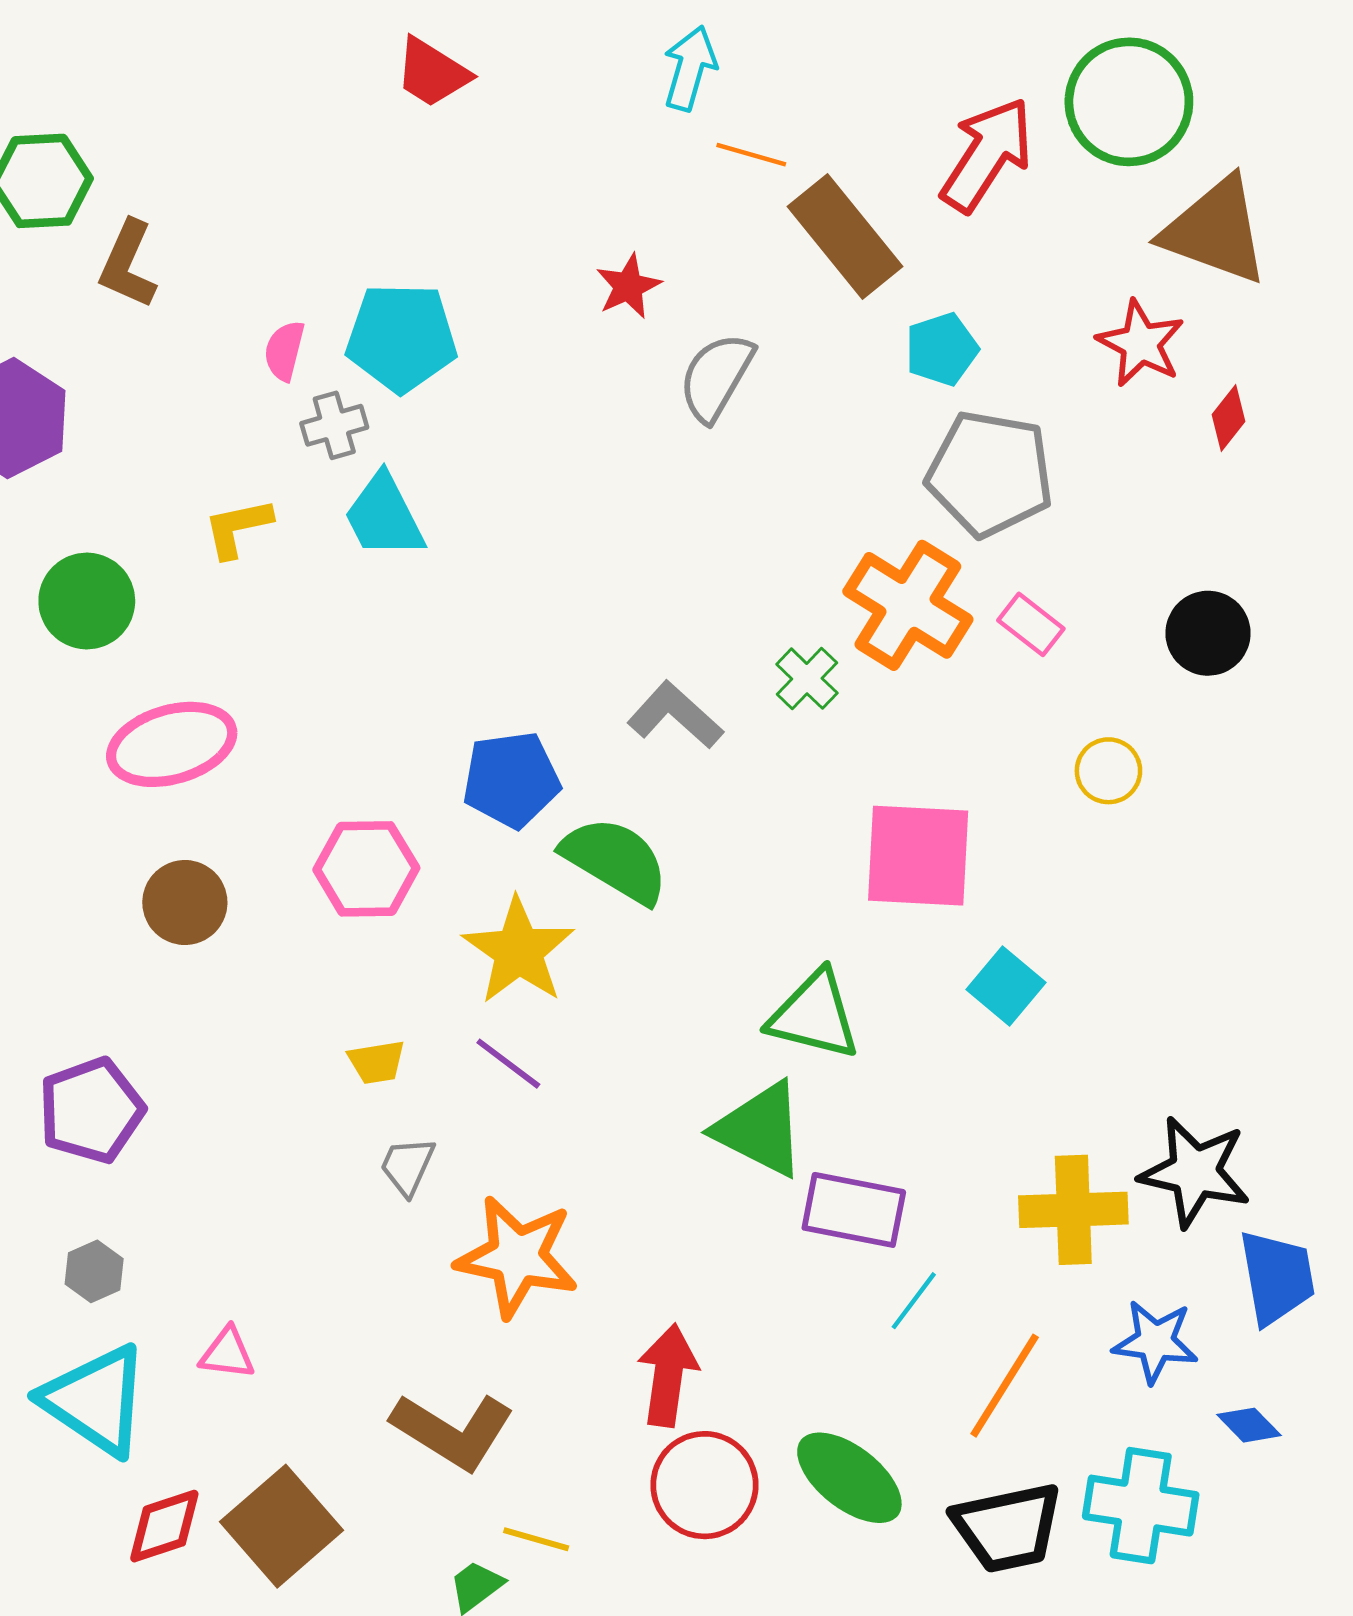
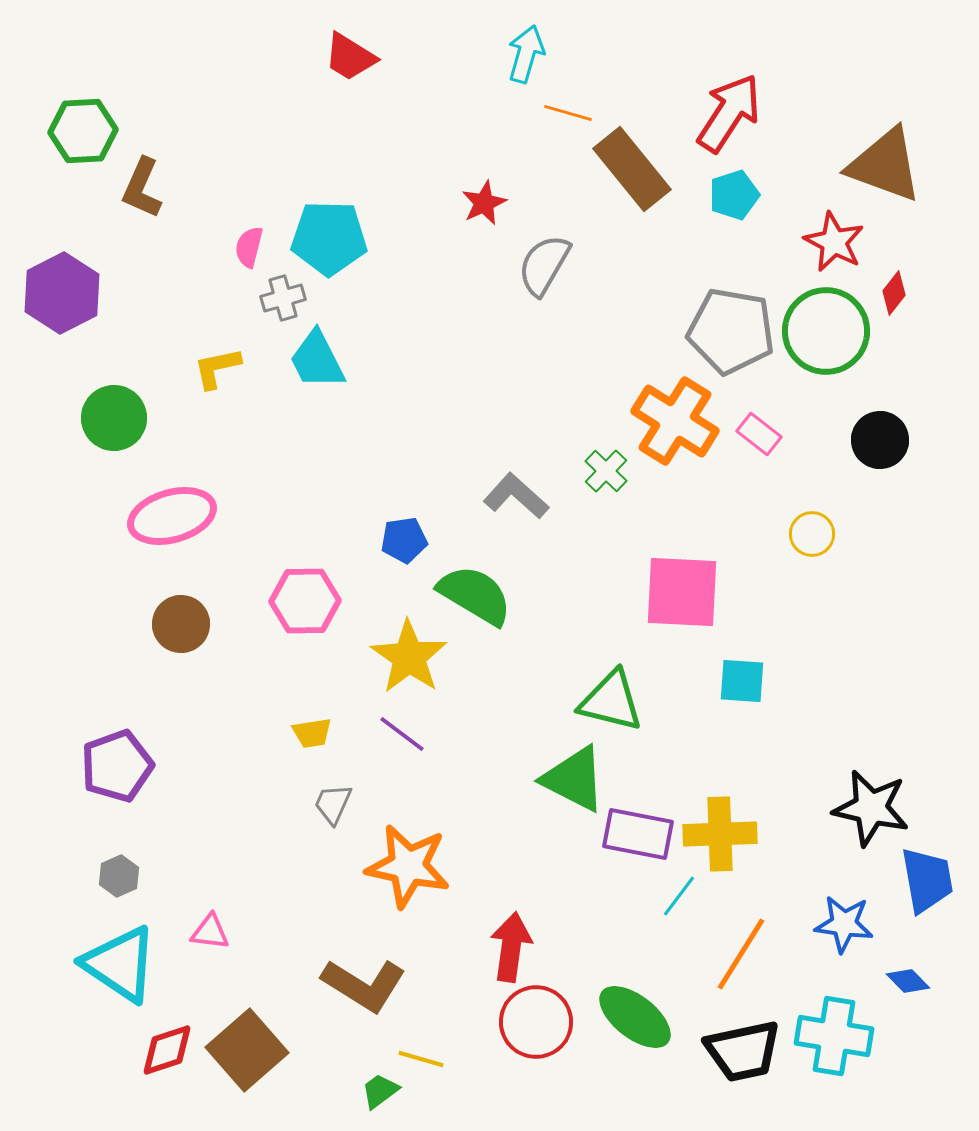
green circle: (1129, 102) -> (826, 331), moved
cyan pentagon: (942, 349) -> (734, 195), moved
blue pentagon: (511, 780) -> (404, 540), size x0.7
cyan square: (1006, 986) -> (742, 681), turned -36
yellow cross: (1073, 1210) -> (720, 834), moved

